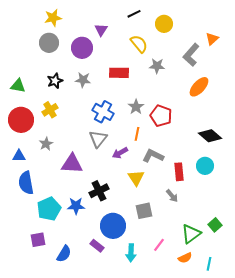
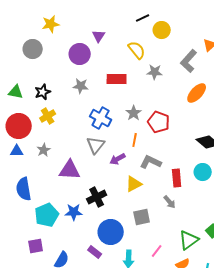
black line: (134, 14) -> (143, 18), moved
gray circle: (49, 43) -> (33, 49), moved
black star: (55, 81) -> (43, 92), moved
blue triangle: (19, 156) -> (17, 151), moved
yellow triangle: (136, 178) -> (134, 184), turned 36

